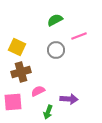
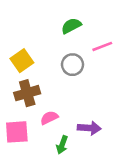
yellow square: (17, 47) -> (22, 61), turned 30

